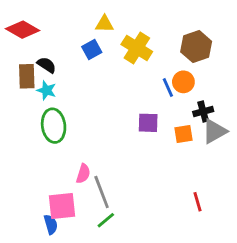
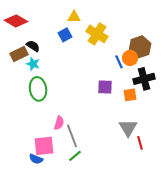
brown hexagon: (196, 47) -> (140, 47), moved
brown rectangle: (27, 76) -> (19, 54), turned 66
black cross: (203, 112) -> (144, 79), size x1.5
gray triangle: (214, 131) -> (128, 128), moved, turned -30
blue semicircle: (51, 224) -> (36, 159), turned 128

